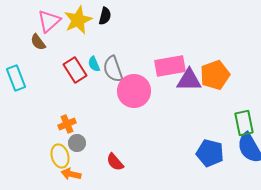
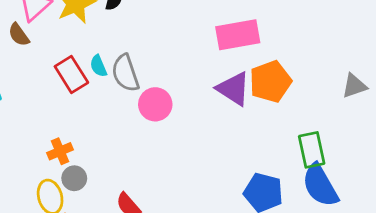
pink rectangle: (170, 66) -> (238, 35), moved
purple triangle: (189, 80) -> (233, 89), turned 32
pink circle: (134, 91) -> (155, 104), size x0.7

